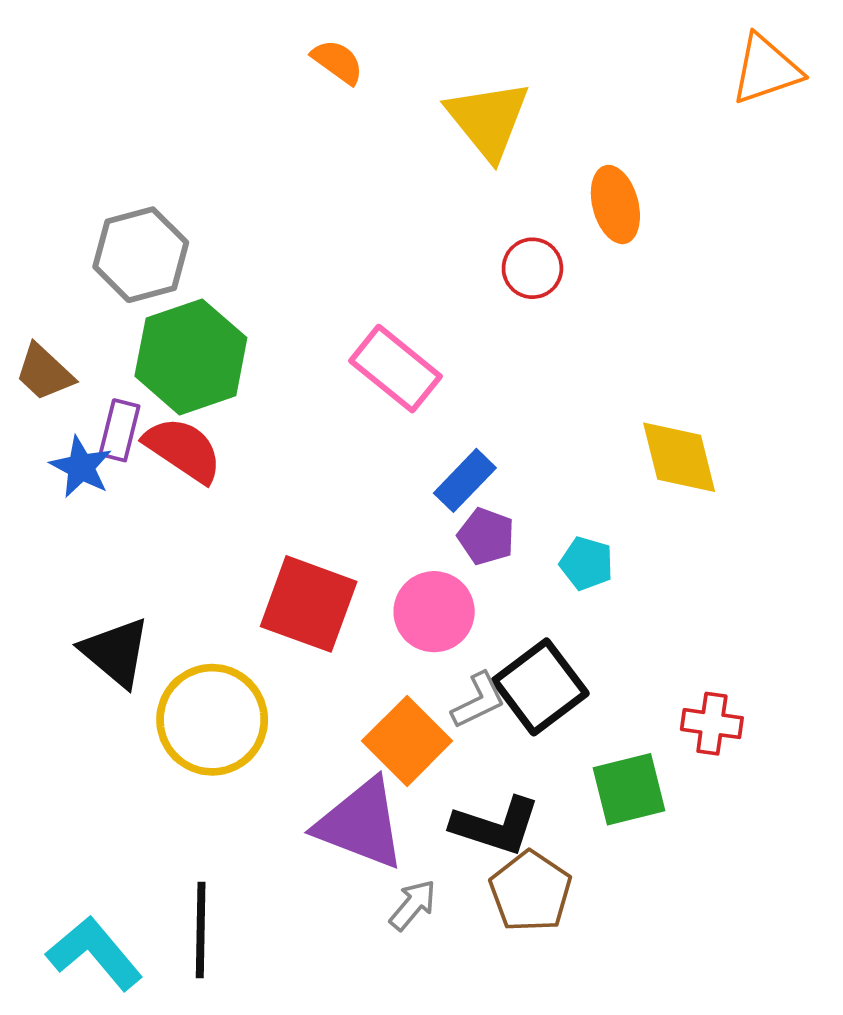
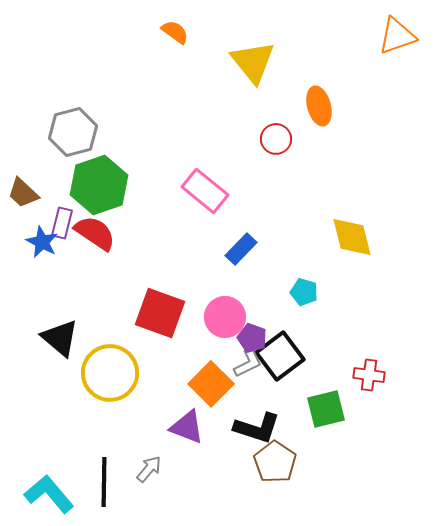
purple pentagon: (486, 536) -> (252, 338), moved
purple triangle: (361, 824) -> (187, 427), size x0.7
gray arrow: (413, 905) -> (149, 469), moved

